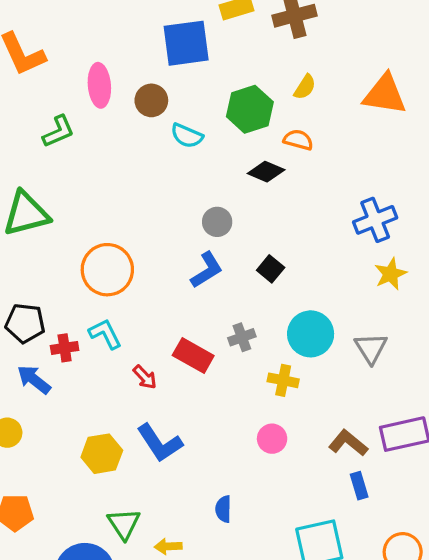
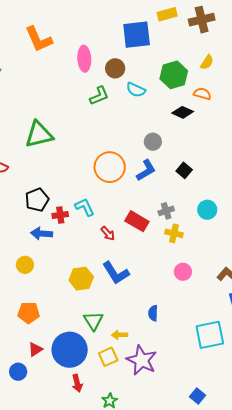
green L-shape: (58, 131) -> (99, 96), moved
orange circle: (107, 270) -> (110, 167), moved
black pentagon: (25, 323) -> (37, 200), turned -30
cyan circle: (311, 334) -> (207, 210), size x0.7
blue arrow: (34, 380) -> (42, 233), turned -35
yellow cross: (283, 380) -> (174, 233), moved

